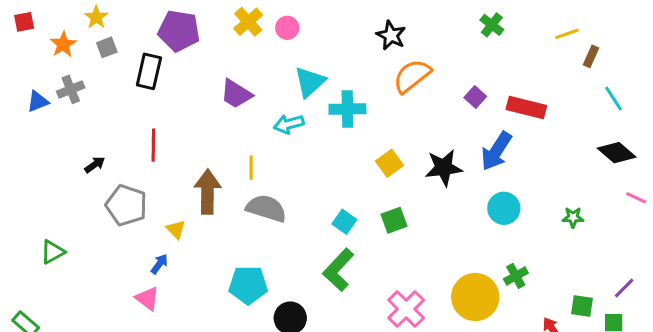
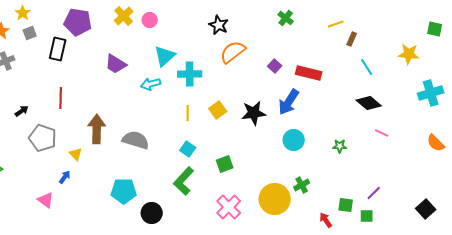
yellow line: (251, 168) -> (188, 113), moved
green square: (394, 220) -> (225, 164), moved
pink triangle: (147, 299) -> (46, 200), moved

